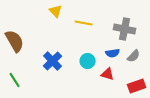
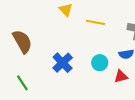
red triangle: (108, 74) -> (121, 76), turned -32

